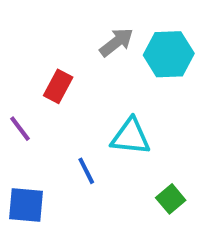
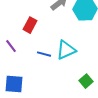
cyan triangle: (130, 137) -> (66, 50), turned -30
blue line: (86, 171) -> (44, 54), moved, turned -48

